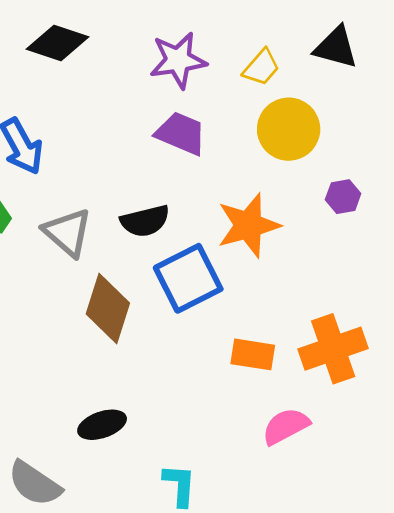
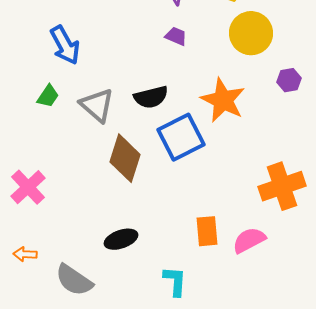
purple trapezoid: (181, 133) -> (176, 36), size x0.6
orange star: (248, 225) -> (223, 100), turned -30
orange rectangle: (253, 354) -> (207, 231), moved, turned 76

